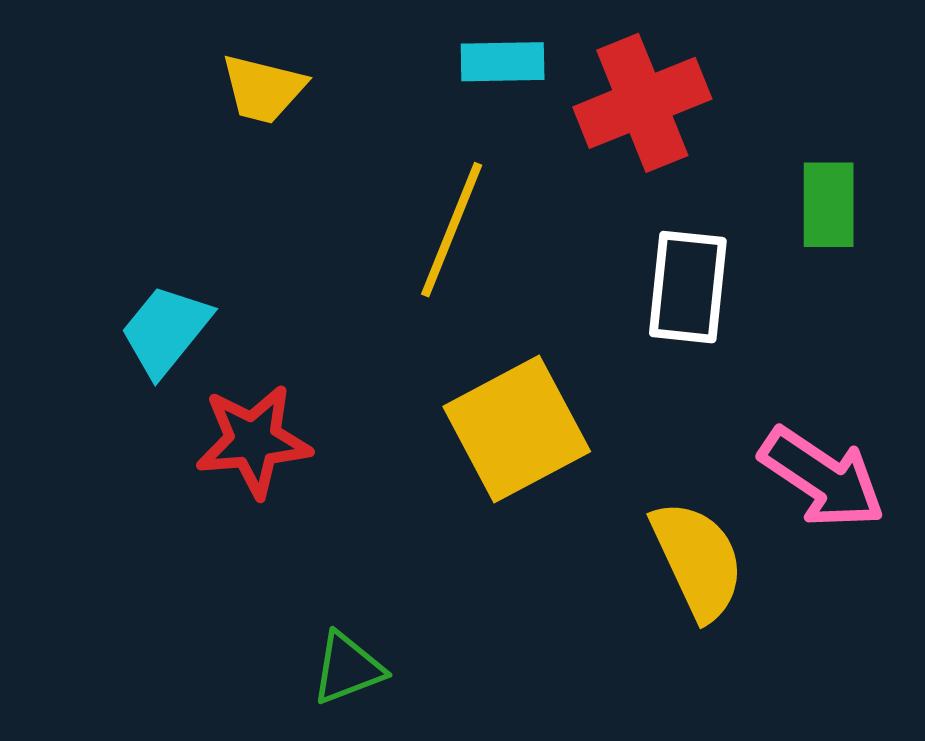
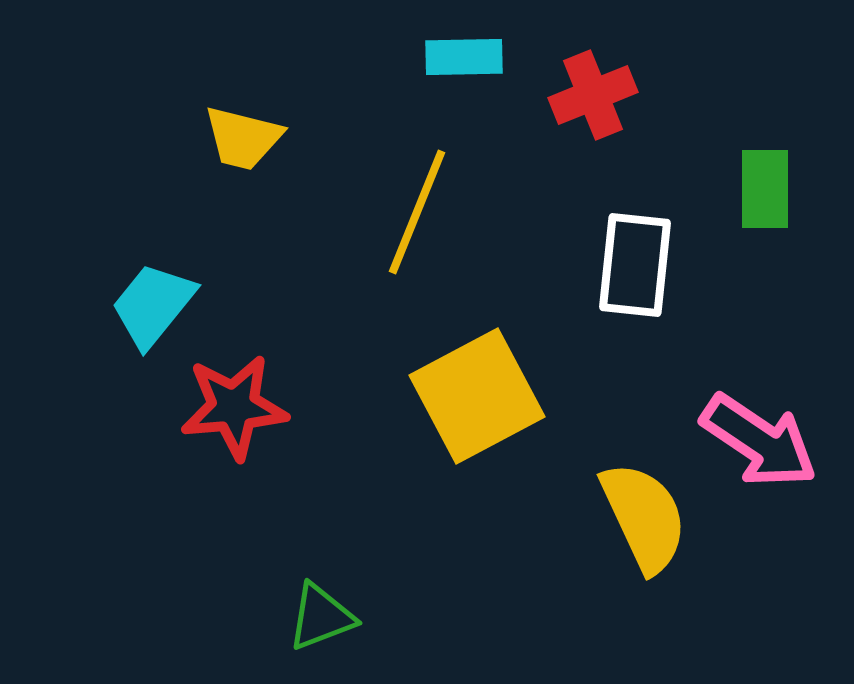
yellow trapezoid: (263, 89) -> (243, 138), moved
red cross: (642, 103) -> (593, 95), size x0.7

